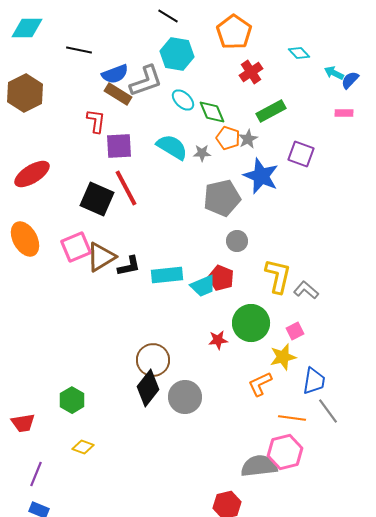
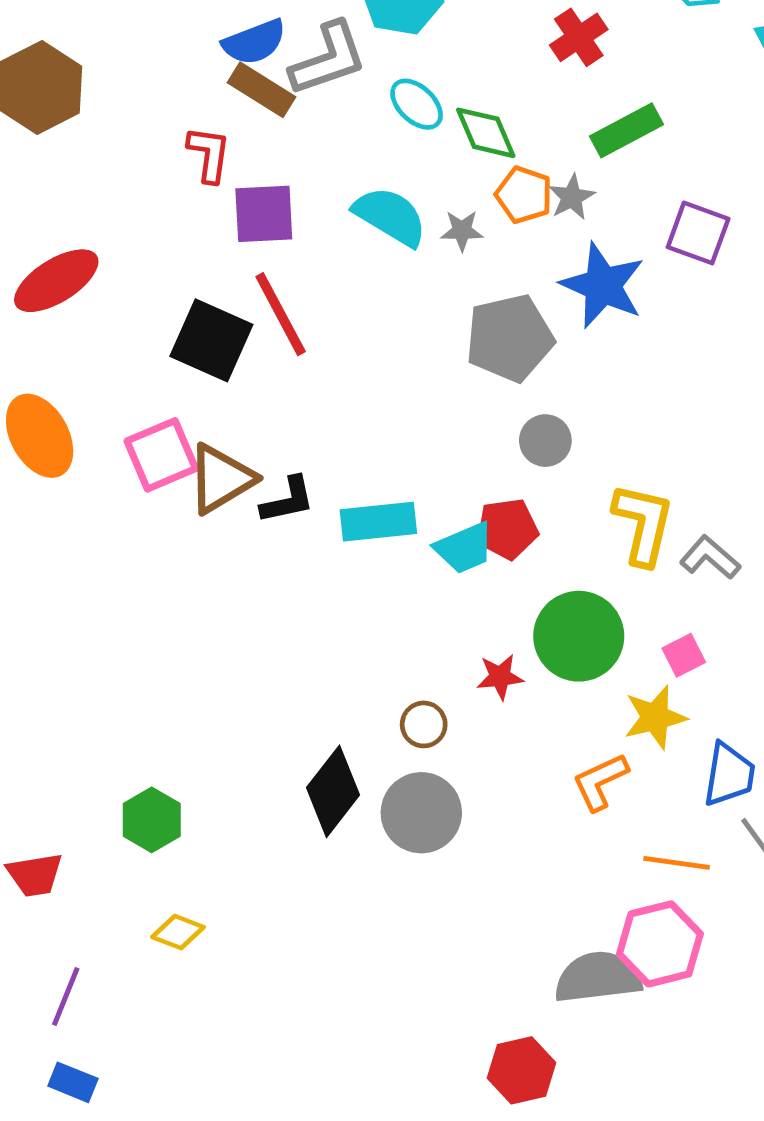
red pentagon: (221, 278) -> (507, 529), turned -30
brown circle: (153, 360) -> (424, 724), moved, size x0.6

